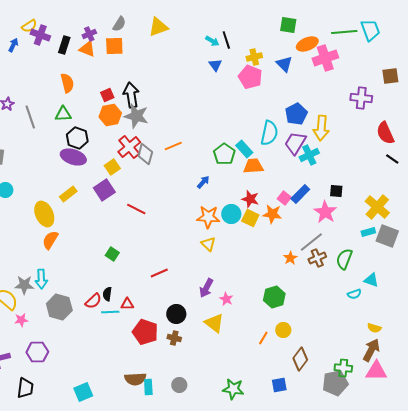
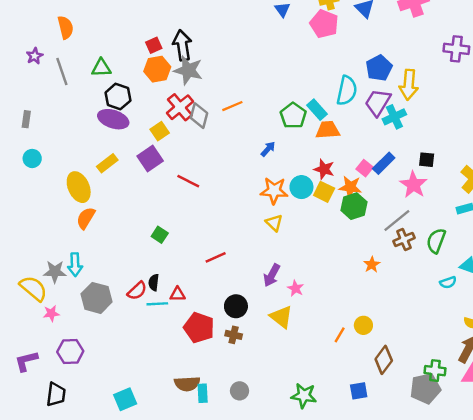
orange semicircle: (67, 83) -> (66, 27), moved
orange star: (290, 258) -> (372, 265), moved
green hexagon: (274, 297) -> (354, 206), moved

